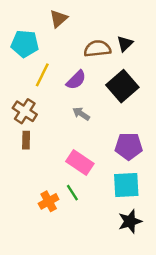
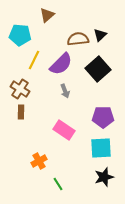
purple semicircle: (76, 80) -> (61, 64), size x1.4
gray arrow: (81, 114) -> (65, 91), turned -144
green line: (72, 193) -> (58, 184), moved

